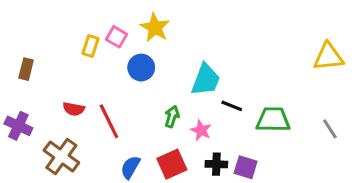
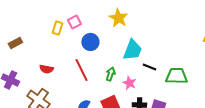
yellow star: (155, 28) -> (118, 18), moved
pink square: (117, 37) -> (74, 22), turned 32
brown rectangle: (26, 69) -> (15, 43), turned 48
red line: (109, 121) -> (81, 70), moved

